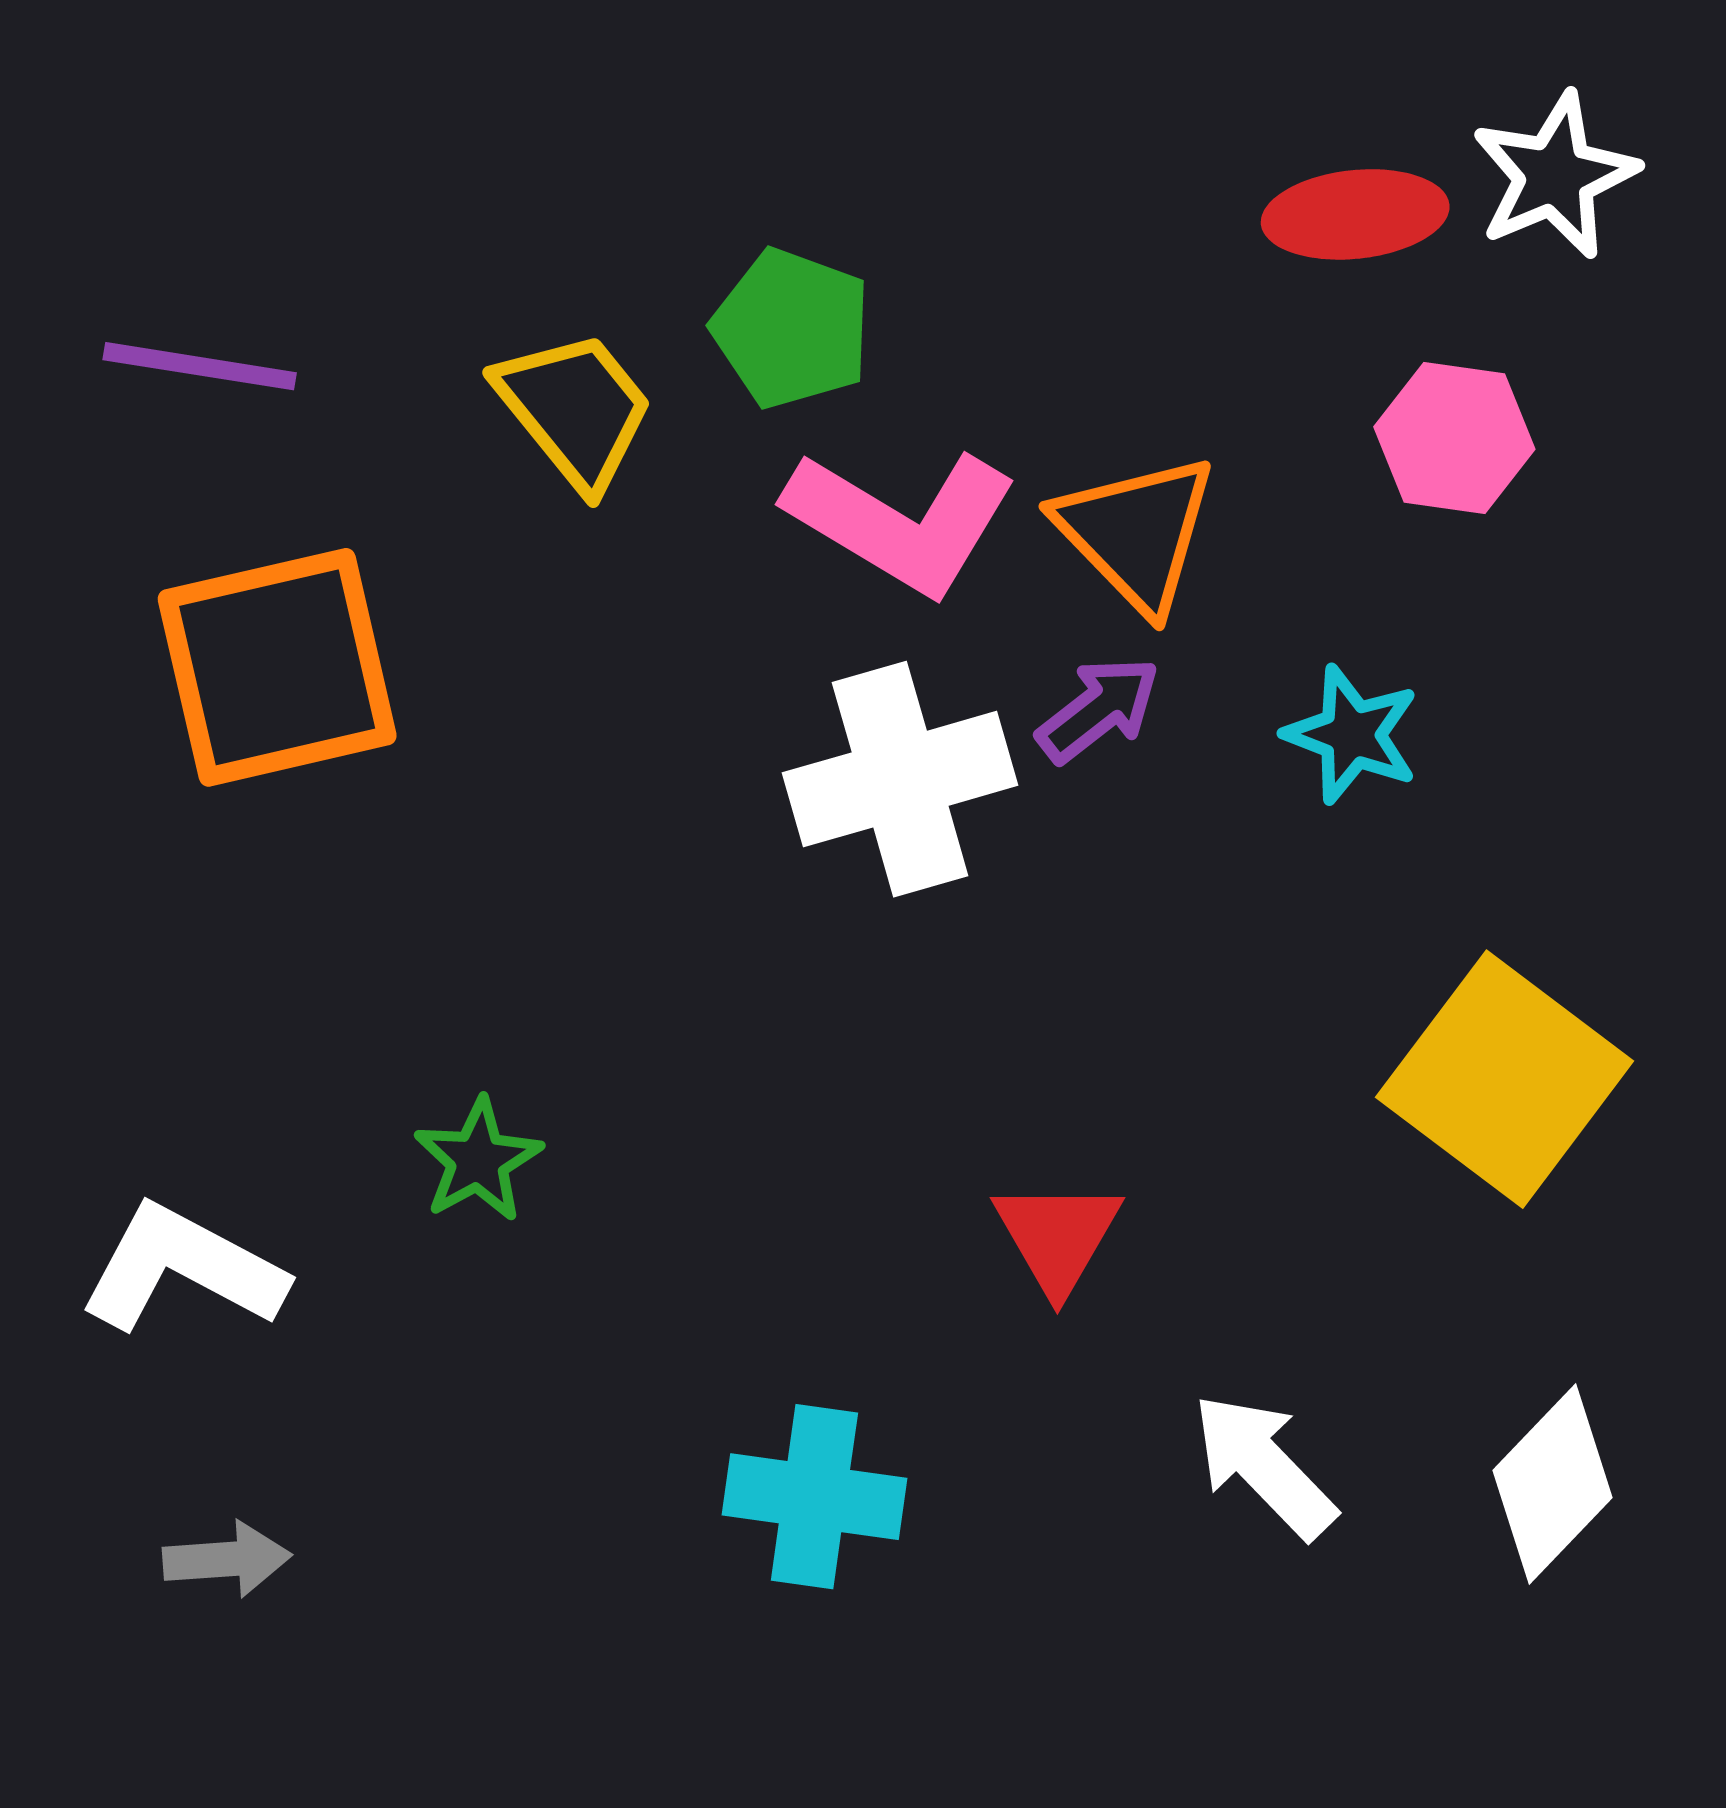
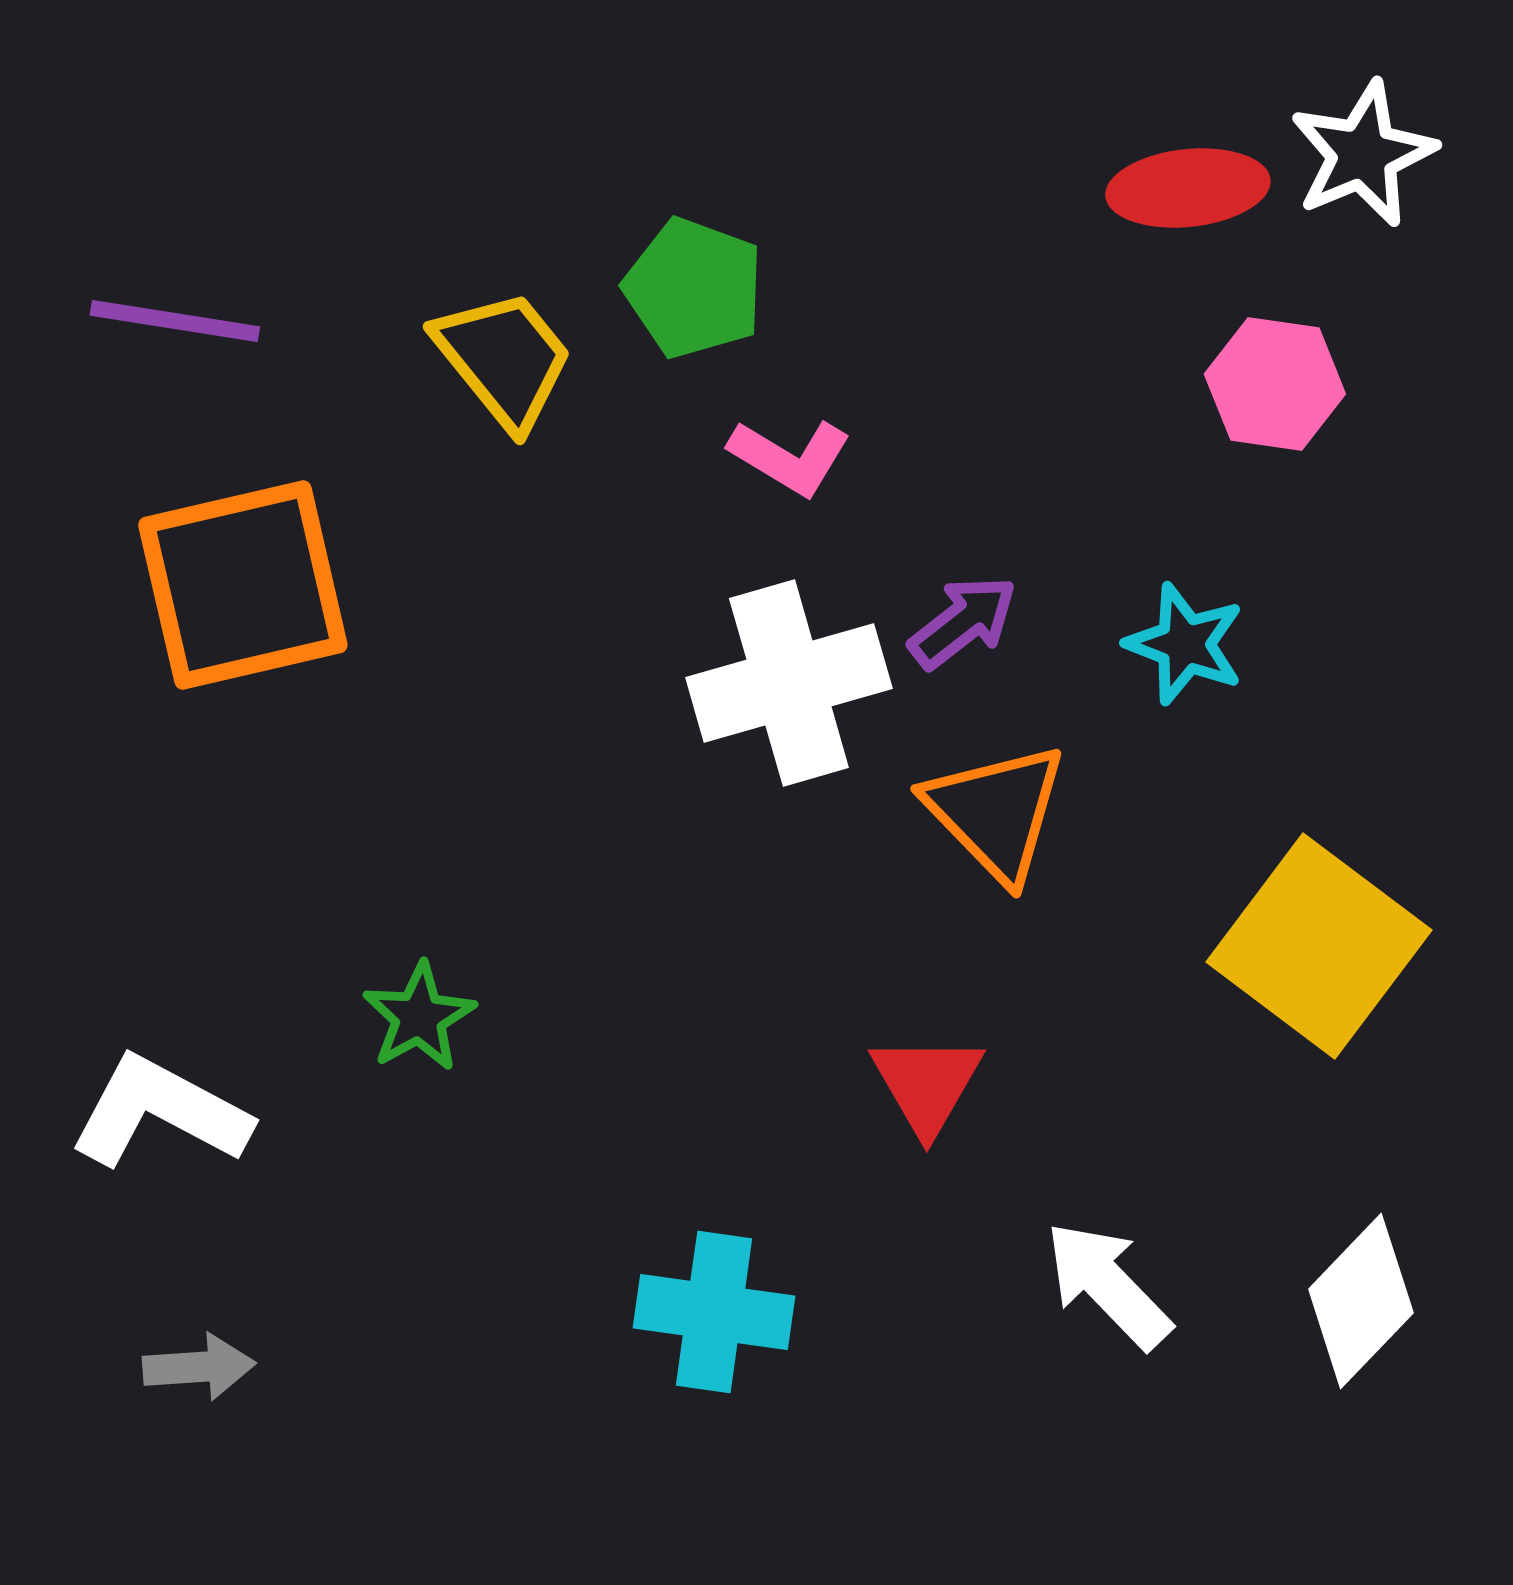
pink L-shape: (901, 521) -> (790, 457), size x0.6
orange triangle: (1136, 533) -> (996, 812), moved

